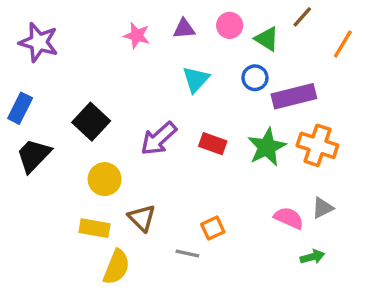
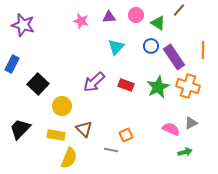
orange line: (343, 44) -> (203, 50), moved, turned -30
purple rectangle: (294, 96) -> (174, 57), turned 70
black square: (91, 122) -> (38, 84), moved
black trapezoid: (34, 155) -> (20, 129), moved

